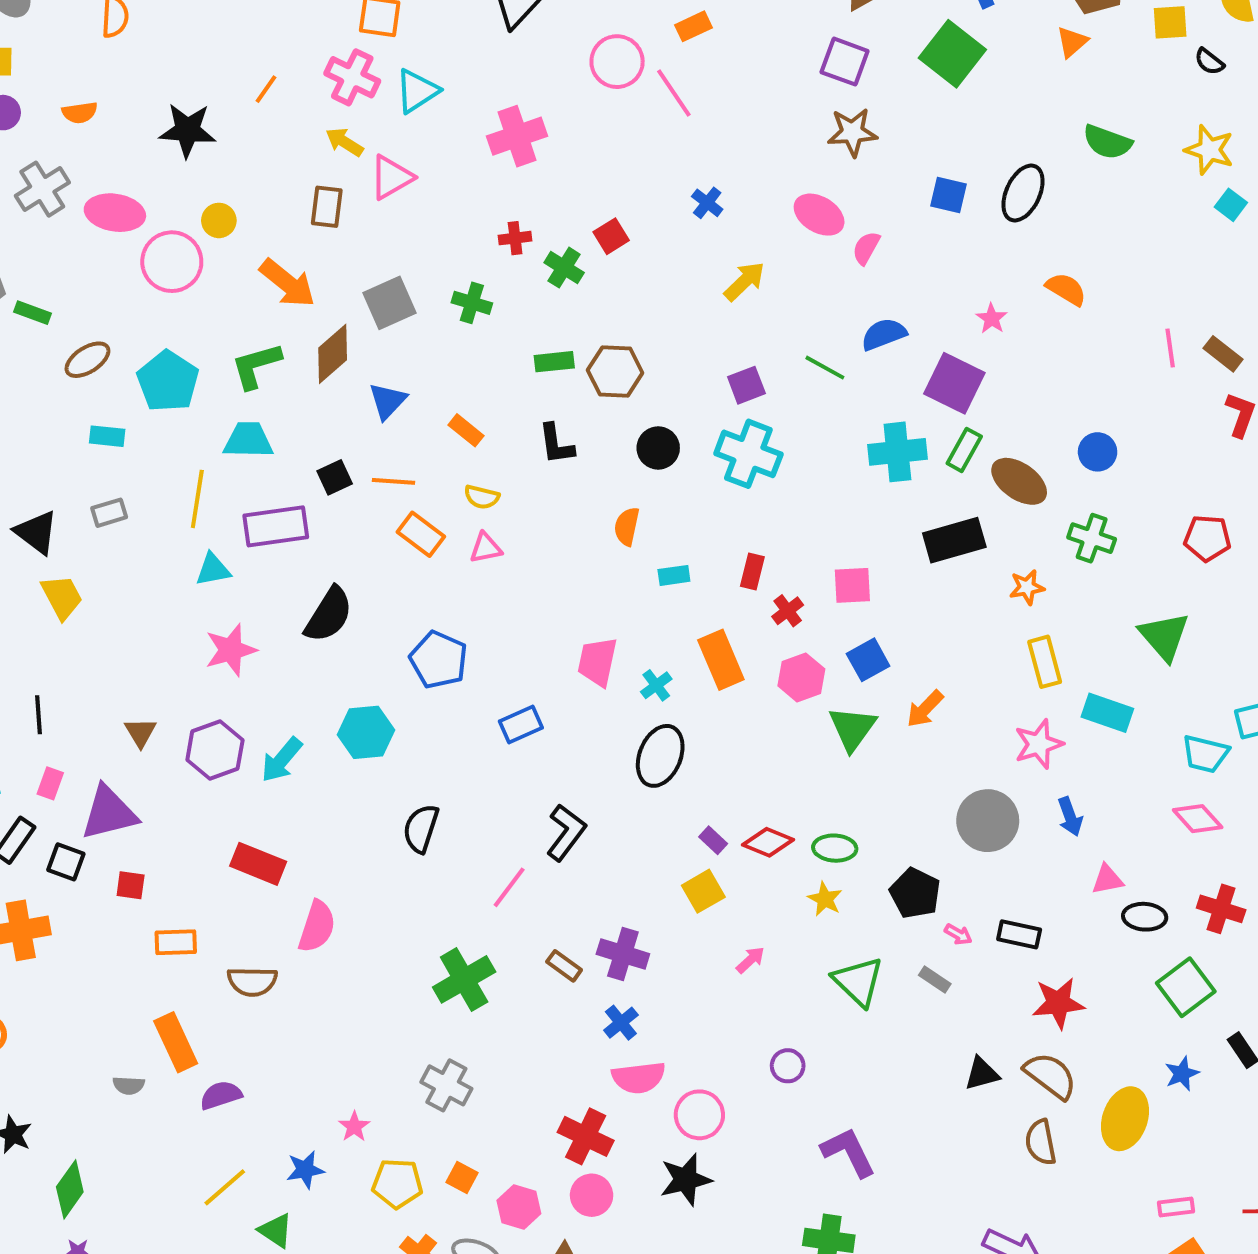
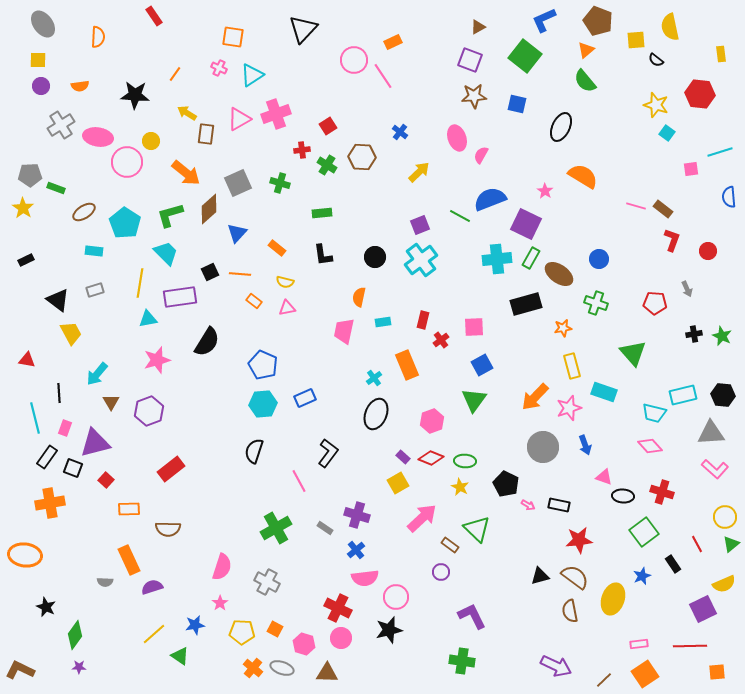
pink cross: (352, 77) -> (219, 68), size x0.6
pink cross: (517, 136) -> (276, 114), moved
yellow arrow: (344, 142) -> (187, 113), moved
green semicircle: (1107, 142) -> (585, 81), moved, turned 30
blue square: (948, 195) -> (517, 104), moved
pink ellipse: (819, 215) -> (457, 138), turned 40
red square: (611, 236) -> (328, 126), moved
orange semicircle: (1066, 289) -> (583, 176), size x1.4
blue semicircle: (884, 334) -> (490, 199), size x1.4
pink line: (1170, 348) -> (636, 206), turned -66
brown hexagon: (615, 371) -> (362, 157), moved
cyan trapezoid: (248, 440) -> (166, 253), turned 44
cyan cross: (748, 454) -> (421, 260), turned 32
orange rectangle: (421, 534) -> (254, 301), size x0.7
pink trapezoid: (597, 662) -> (344, 331), moved
pink hexagon: (801, 677) -> (432, 421), moved
orange arrow: (925, 709) -> (535, 397), moved, size x1.4
cyan hexagon: (366, 732) -> (263, 404), moved
cyan arrow: (282, 760) -> (97, 374), moved
red rectangle: (258, 864) -> (171, 469), turned -60
pink triangle: (1107, 879) -> (604, 477), turned 30
red square: (131, 885) -> (106, 480), turned 35
pink line: (509, 887) -> (299, 481), turned -65
pink semicircle: (317, 927) -> (222, 567), moved
pink arrow: (750, 960) -> (422, 518), size x2.0
brown rectangle: (564, 966) -> (450, 545), moved
gray rectangle: (935, 979) -> (325, 528), moved

